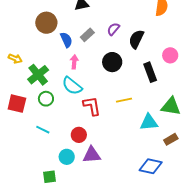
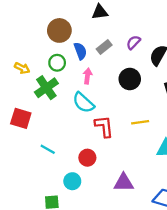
green circle: (46, 99) -> (57, 63), moved
purple triangle: (92, 155) -> (124, 183), moved

